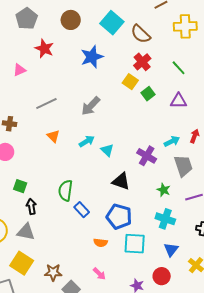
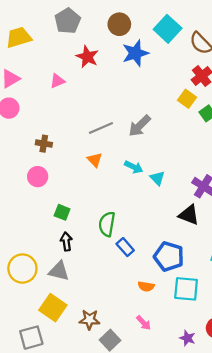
blue star: (92, 57) -> (135, 53), moved
gray line: (46, 103) -> (101, 128), moved
cyan arrow: (87, 141) -> (134, 167), turned 56
black triangle: (121, 181) -> (189, 215), moved
green square: (20, 186) -> (62, 212), moved

